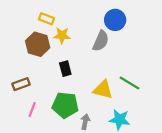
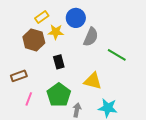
yellow rectangle: (46, 19) -> (42, 17), turned -56
blue circle: (115, 20) -> (76, 18), moved
green line: (129, 83) -> (117, 55), moved
green pentagon: (65, 105) -> (59, 95), turned 30

